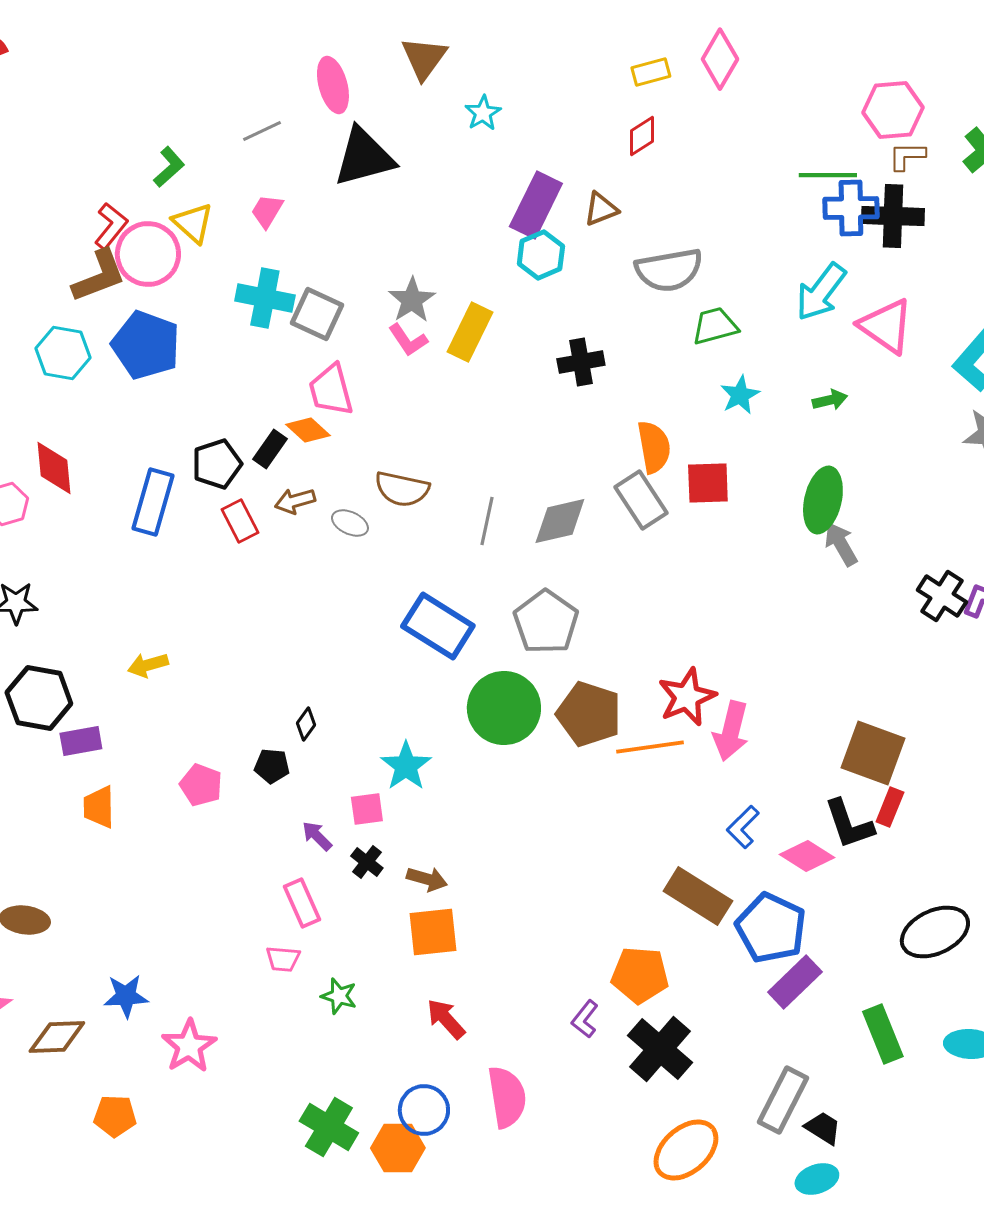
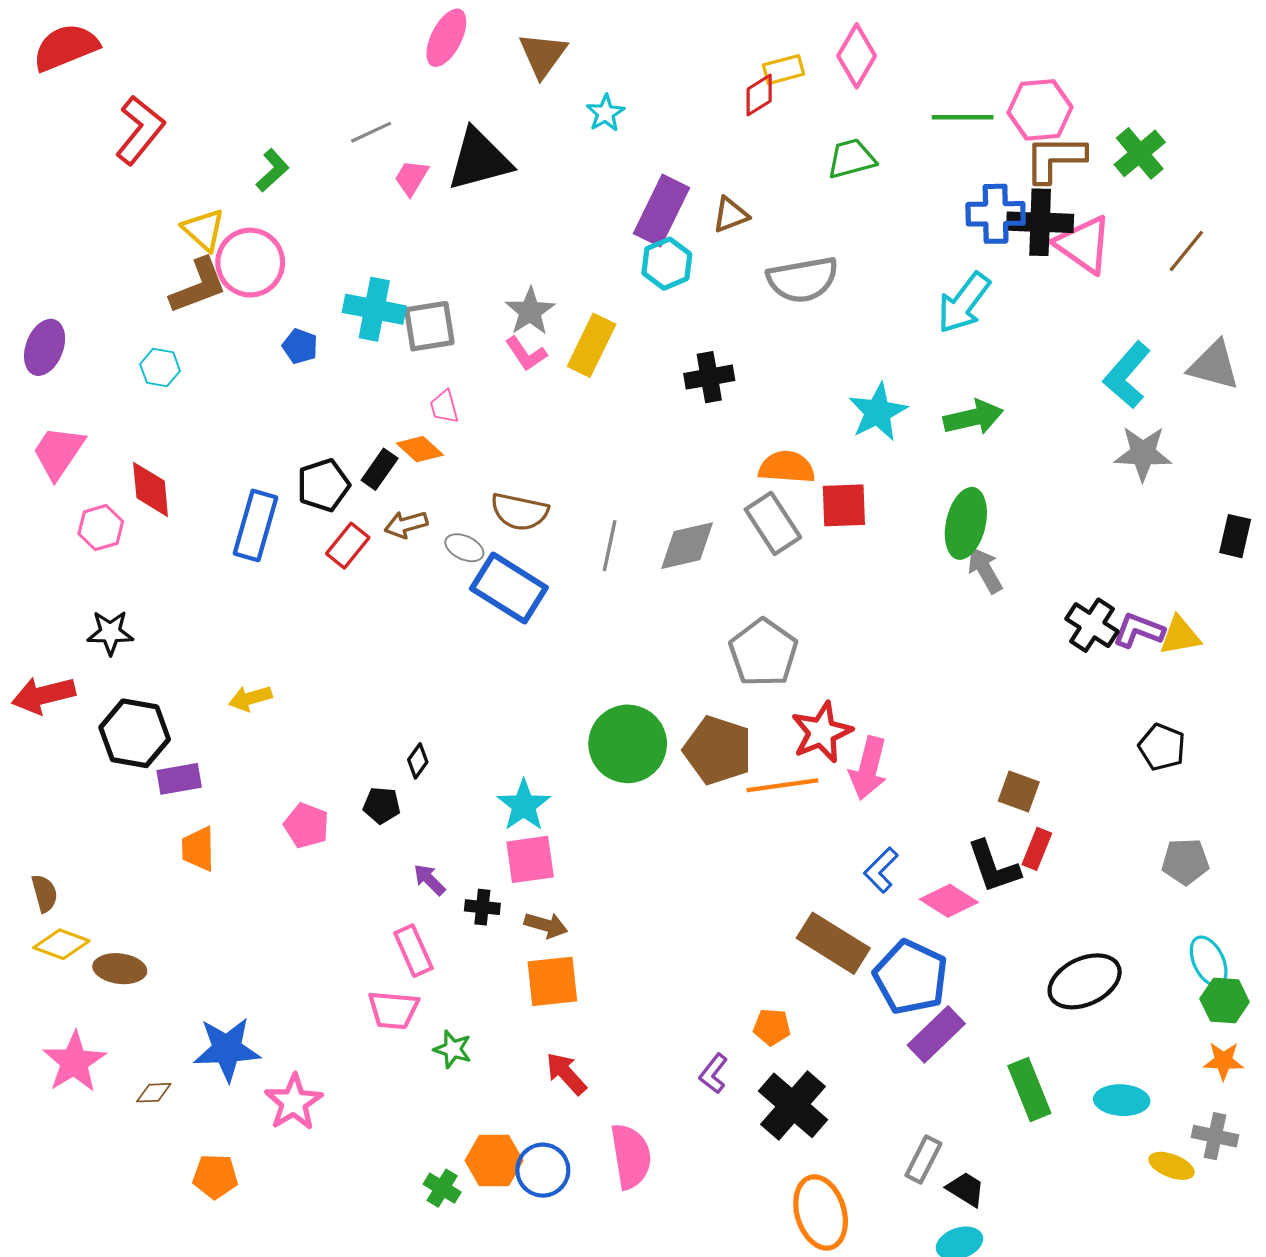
pink ellipse: (333, 85) -> (446, 38), moved, turned 42
red diamond: (642, 136) -> (759, 95), moved
brown L-shape: (907, 156) -> (1055, 159), size x1.6
green line: (828, 175) -> (963, 117), moved
pink trapezoid: (267, 211) -> (411, 178), moved
yellow triangle: (193, 223) -> (204, 230), moved
red L-shape: (111, 226) -> (140, 130), moved, size x1.4
gray square: (317, 314) -> (429, 326), turned -34
green trapezoid: (715, 326) -> (851, 159), moved
pink triangle: (886, 326) -> (1084, 245), moved
blue pentagon: (146, 345) -> (300, 346), moved, size x0.5
cyan hexagon: (63, 353) -> (160, 368), size x0.7
pink trapezoid: (331, 390) -> (444, 407), size x0.6
cyan star: (740, 395) -> (878, 412), size x1.4
green arrow: (830, 400) -> (973, 417), size x1.6
orange semicircle: (654, 447) -> (787, 467), turned -76
red rectangle: (240, 521) -> (348, 546), turned 66
gray pentagon: (546, 622) -> (763, 653), moved
blue rectangle: (438, 626) -> (509, 588), moved
brown square: (873, 753) -> (1019, 792), size x0.6
pink square: (367, 809) -> (530, 859), moved, size x1.4
black cross: (367, 862) -> (482, 907), turned -32
pink trapezoid: (283, 959) -> (393, 1010), size x1.4
orange pentagon: (640, 975) -> (772, 1027), size x0.6
blue star: (126, 996) -> (227, 1049), size x1.4
brown diamond: (57, 1037) -> (154, 1093), size x0.6
gray rectangle: (783, 1100) -> (923, 1159), size x0.7
green cross: (329, 1127) -> (442, 1188), size x0.6
orange hexagon: (398, 1148) -> (494, 1161), moved
orange ellipse: (686, 1150) -> (821, 1212), turned -66

